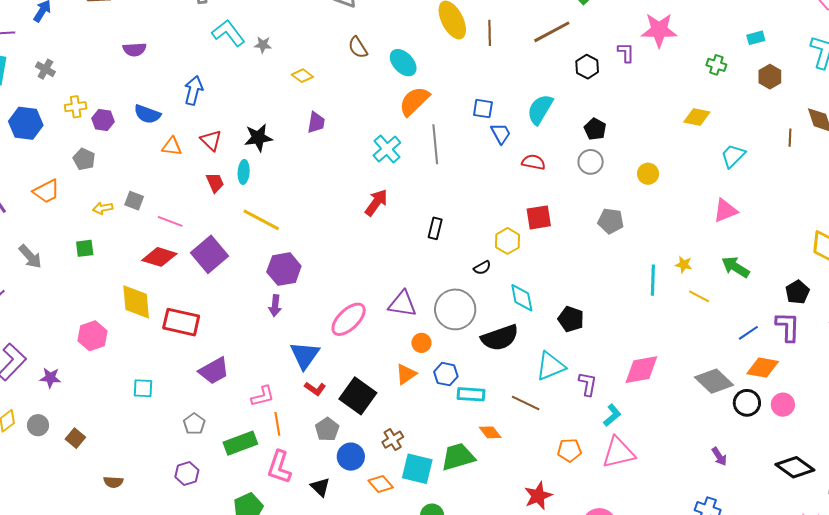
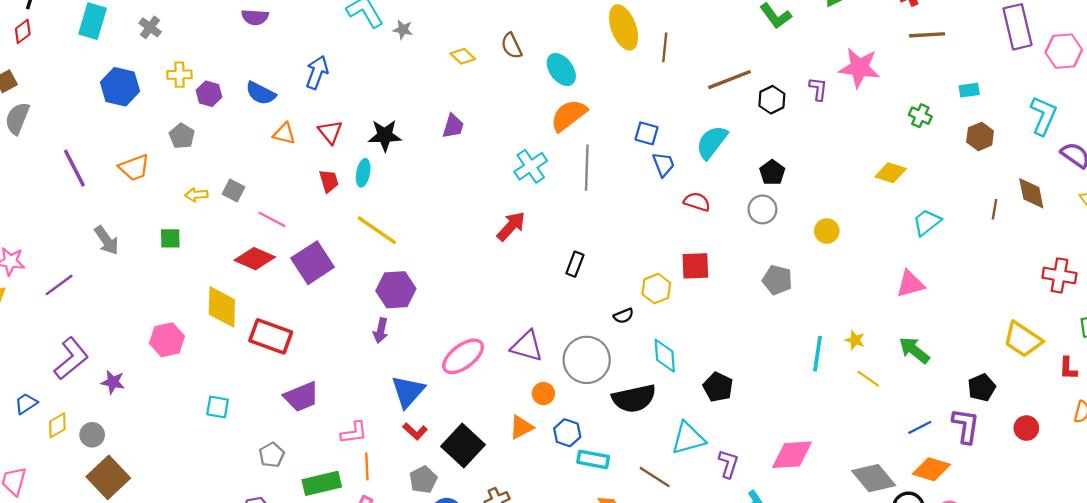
brown line: (552, 32) -> (730, 80), moved
yellow diamond: (302, 76) -> (463, 56), moved
brown square: (75, 438) -> (108, 477), moved, size x1.8

